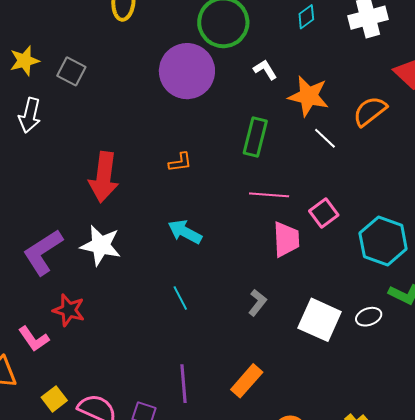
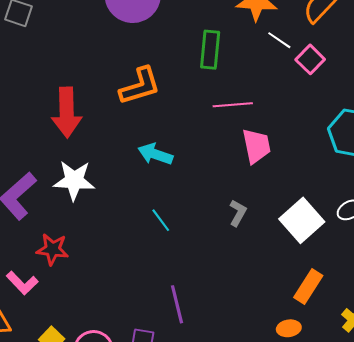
orange L-shape: (180, 162) -> (140, 86), size x1.8
pink square: (324, 213) -> (310, 59), moved
white square: (320, 320) -> (302, 220), turned 33
orange rectangle: (247, 381) -> (308, 286), moved

